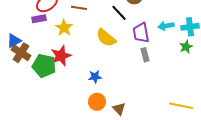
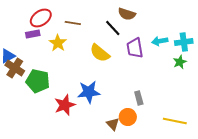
gray rectangle: (145, 55) -> (139, 98), moved
red star: (61, 56) -> (65, 105), moved
blue star: (95, 77) -> (89, 92), size x1.6
orange circle: (97, 102) -> (128, 117), moved

